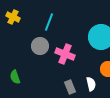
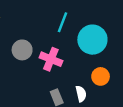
cyan line: (49, 22) -> (62, 22), moved

